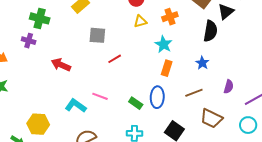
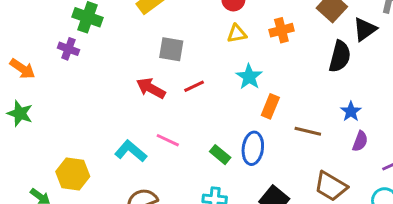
cyan star: (163, 44) -> (249, 77), moved
blue star: (202, 63) -> (351, 111), moved
red arrow: (61, 65) -> (151, 88), moved
brown line: (194, 93) -> (308, 131), moved, turned 30

